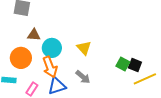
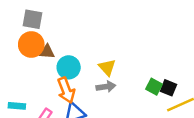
orange circle: (21, 58) -> (31, 45), moved
gray arrow: (83, 77) -> (106, 87), moved, turned -49

